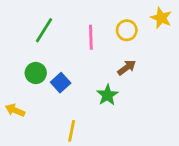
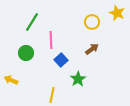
pink line: (91, 37) -> (51, 40), moved
blue square: (61, 83) -> (61, 60), moved
green star: (107, 95) -> (78, 79), moved

